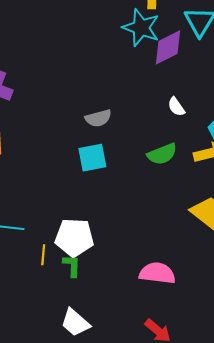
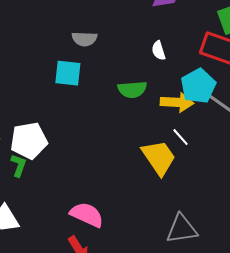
white pentagon: (74, 238) -> (29, 141), turned -30
pink semicircle: (157, 273) -> (87, 215), moved

